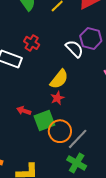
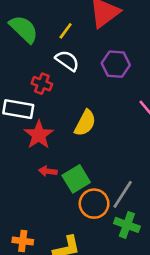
white semicircle: (74, 49) -> (67, 61), moved
red star: (57, 98) -> (39, 135), moved, size x1.6
orange circle: (60, 131) -> (94, 204), moved

